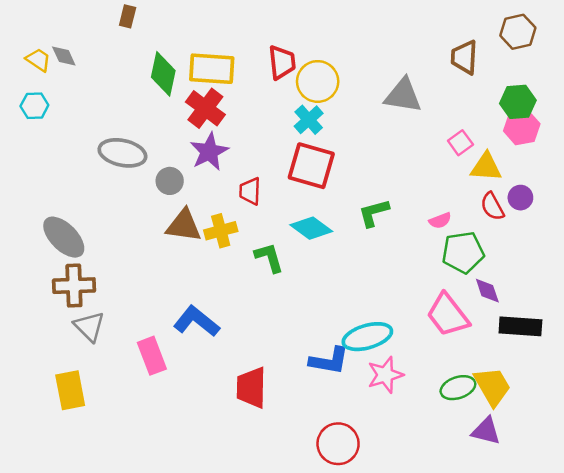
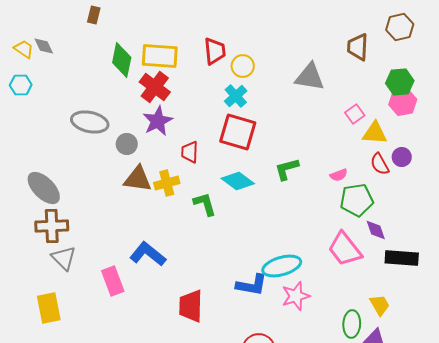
yellow circle: (318, 81) -> (243, 66), size x0.7
yellow trapezoid: (492, 386) -> (380, 305), size x0.7
green ellipse: (458, 388) -> (352, 324), moved, turned -68

